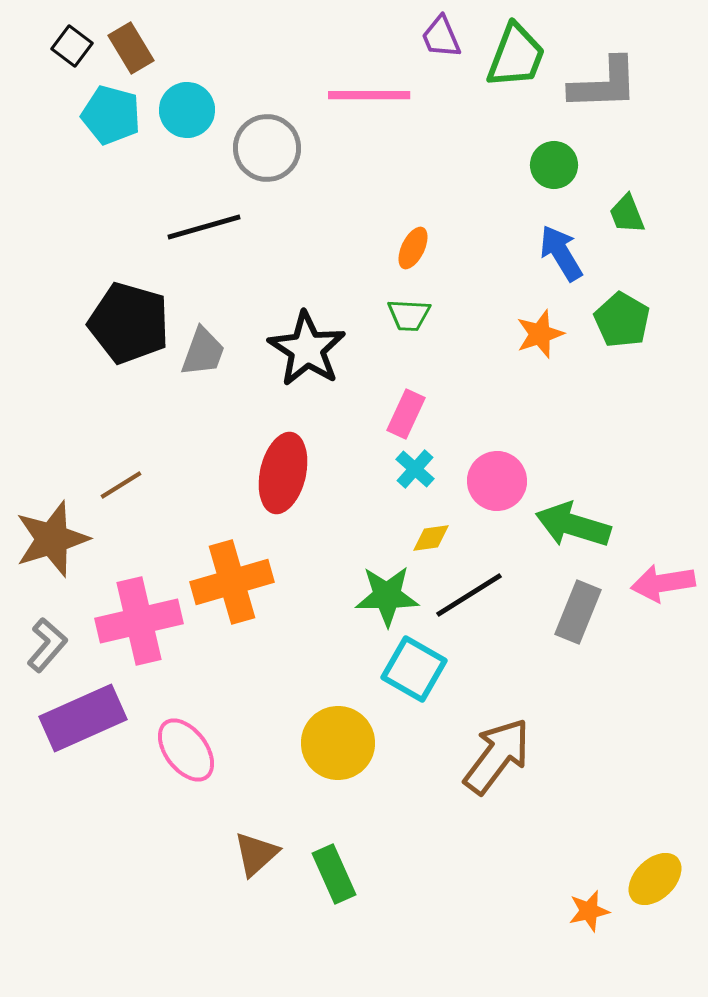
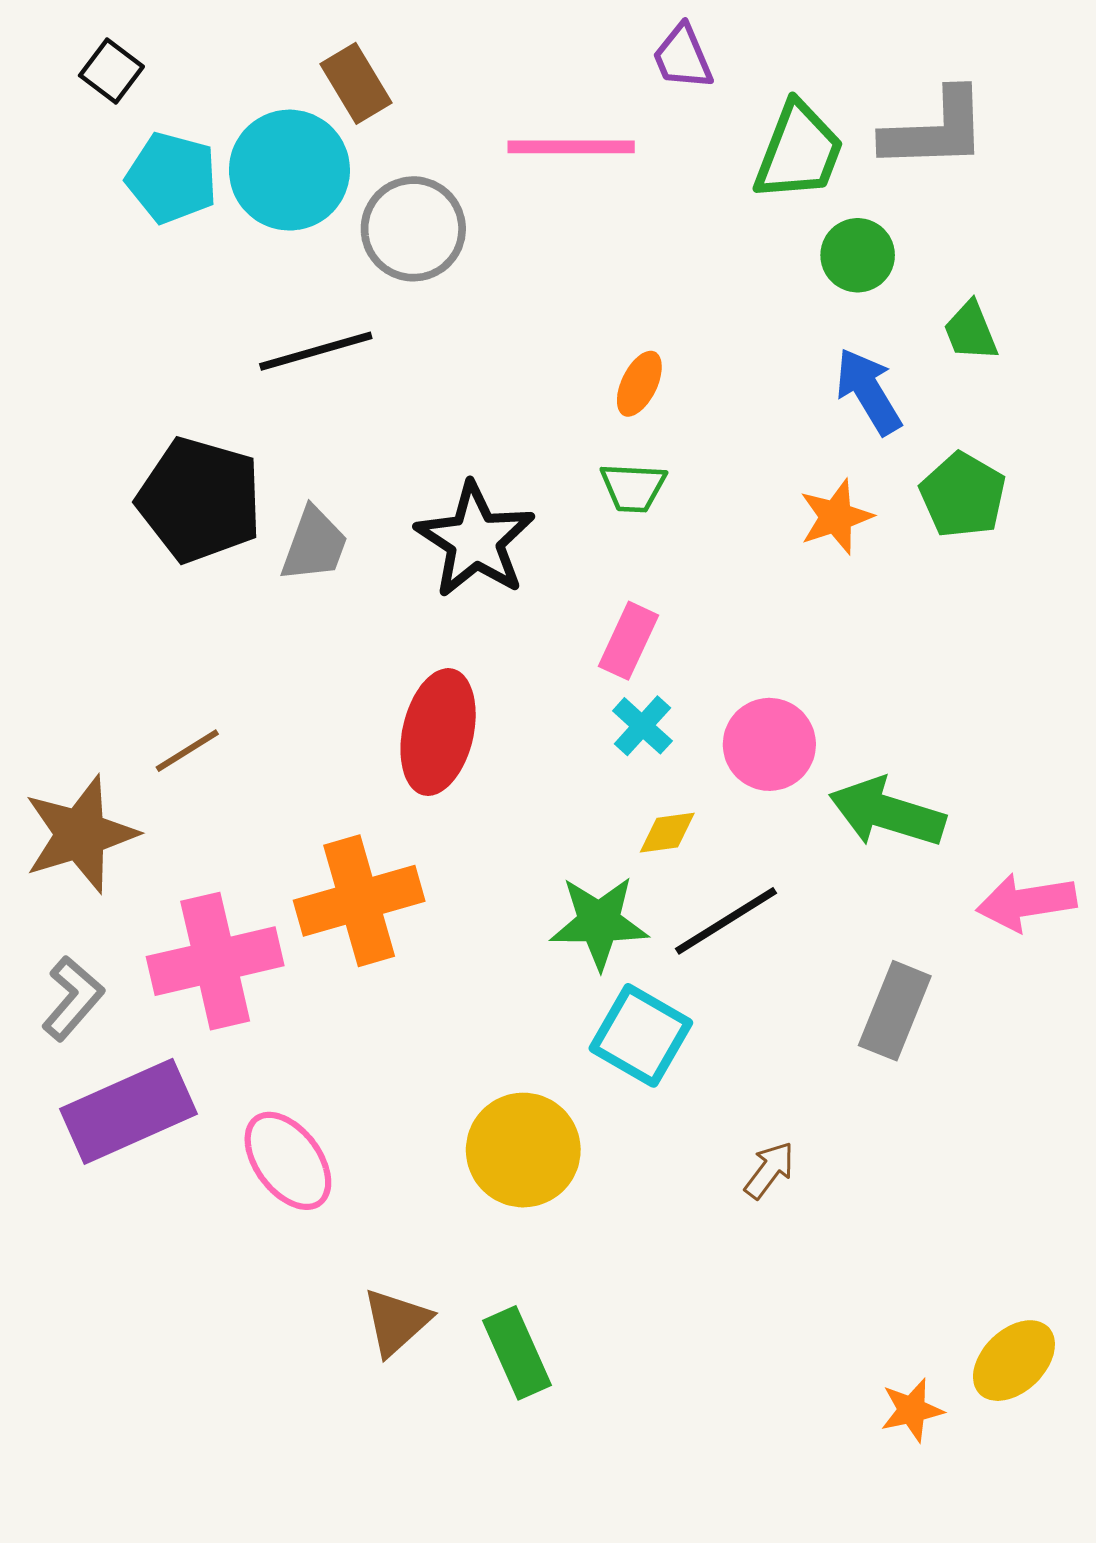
brown rectangle: (131, 48) -> (356, 83), moved
green trapezoid: (516, 56) -> (799, 151), moved
cyan circle: (187, 110) -> (289, 170), size x1.4
gray rectangle: (578, 612) -> (895, 1011), moved
brown arrow: (497, 756) -> (769, 1170), size x0.5

